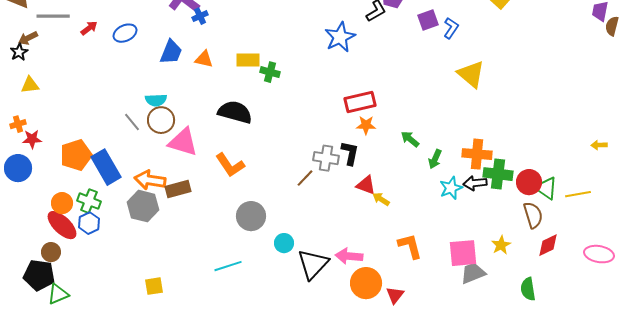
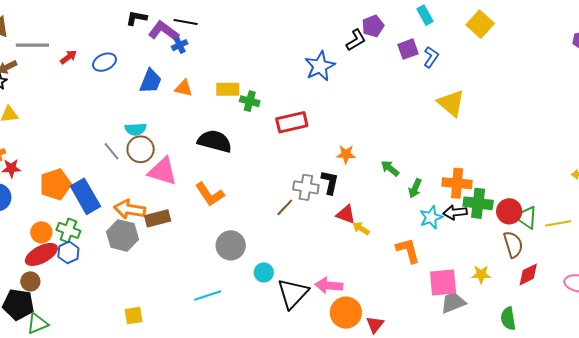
red rectangle: (360, 102) -> (292, 122), moved
red ellipse: (62, 225) -> (41, 254), turned -72
yellow star: (501, 245) -> (481, 274), turned 30
orange L-shape: (410, 246) -> (408, 250), moved

